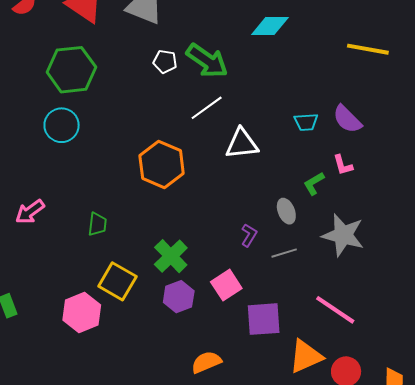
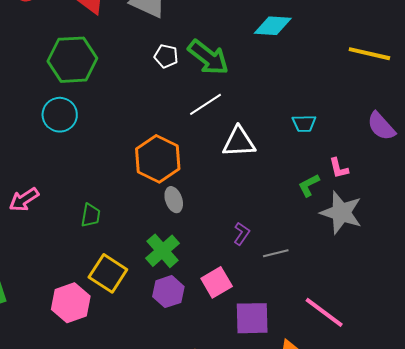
purple semicircle: (347, 119) -> (381, 126), moved
gray ellipse: (286, 211) -> (174, 200), moved
gray star: (343, 235) -> (341, 213), moved

